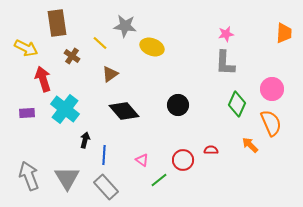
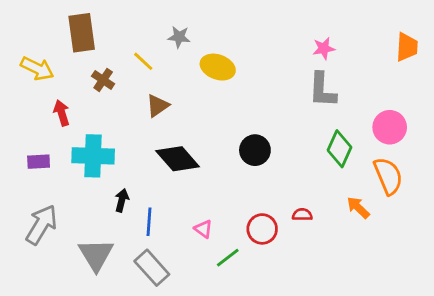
gray star: (125, 26) -> (179, 37), size x0.7
red arrow: (43, 79) -> (62, 113), size x0.7
cyan cross: (65, 109) -> (93, 156), turned -36
gray arrow: (29, 176) -> (41, 225), moved, turned 52

